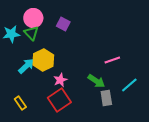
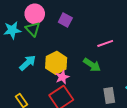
yellow hexagon: (43, 60) -> (56, 63), moved
pink line: (112, 60) -> (105, 43), moved
green arrow: (96, 81) -> (92, 65), moved

